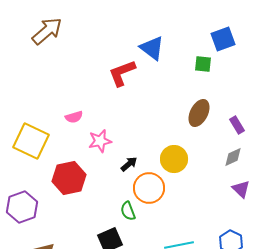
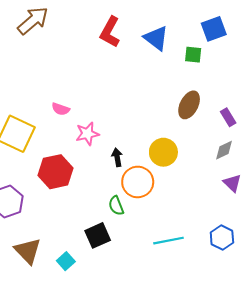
blue triangle: (152, 48) -> (156, 38), moved
red L-shape: (122, 73) -> (110, 32), moved, turned -40
pink semicircle: (74, 117) -> (61, 109), turned 36
black arrow: (129, 164) -> (117, 157), turned -60

